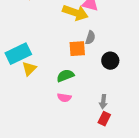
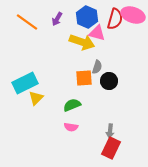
black circle: (110, 61) -> (109, 81), moved
red rectangle: (104, 119) -> (111, 148), size x1.5

